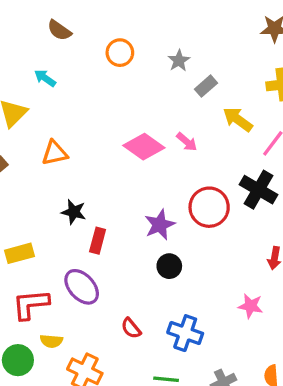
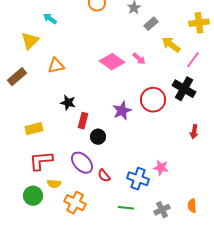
black circle: (169, 266) -> (98, 137), moved
purple ellipse: (82, 287) -> (82, 163), moved
pink star: (251, 306) -> (161, 168), moved

